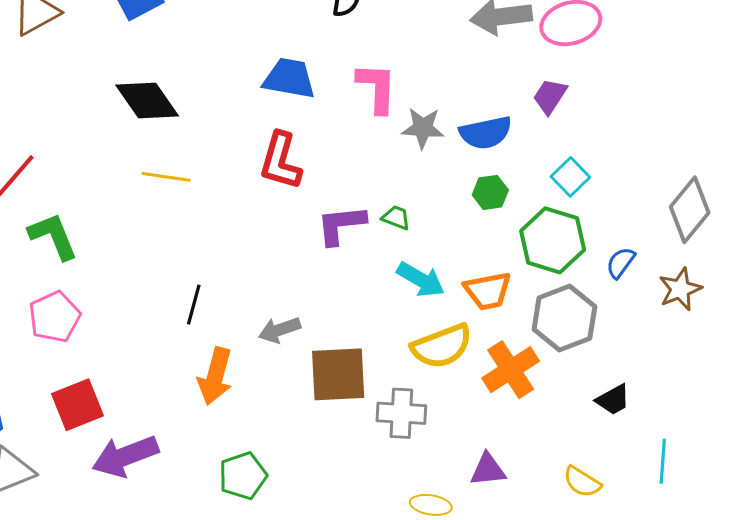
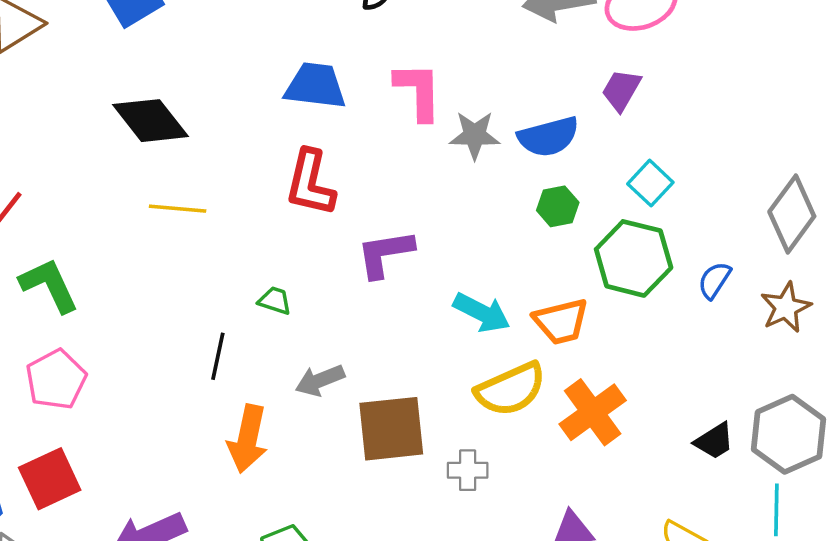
green trapezoid: (396, 218) -> (275, 301), moved
gray hexagon: (564, 318) -> (788, 434), moved
red square: (77, 405) -> (50, 479), moved
gray cross: (401, 413) -> (468, 470), size x0.7

